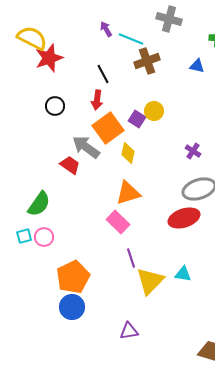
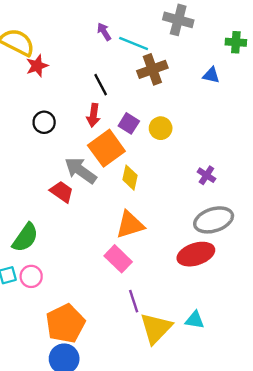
red star: (49, 58) -> (37, 66), size x0.7
purple square: (137, 119) -> (129, 123), moved

